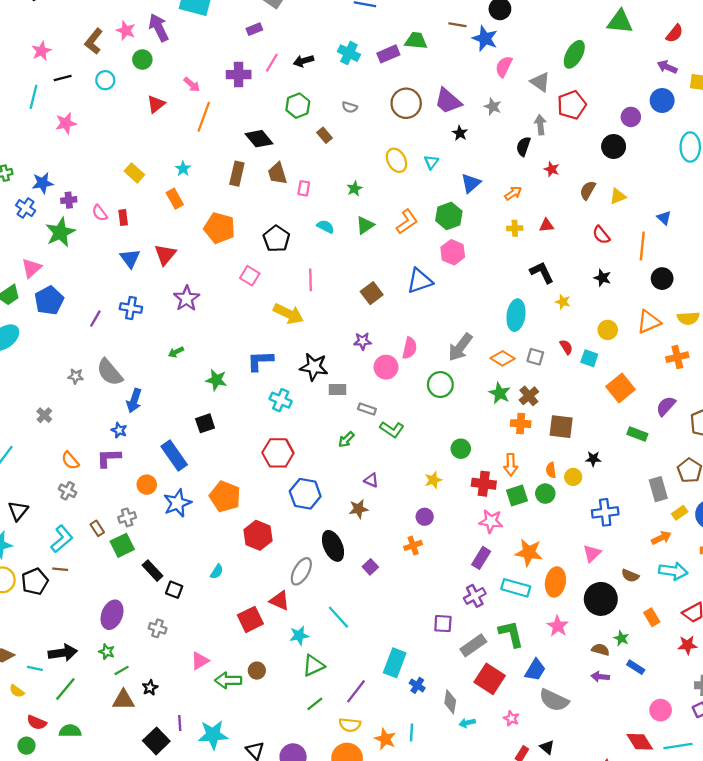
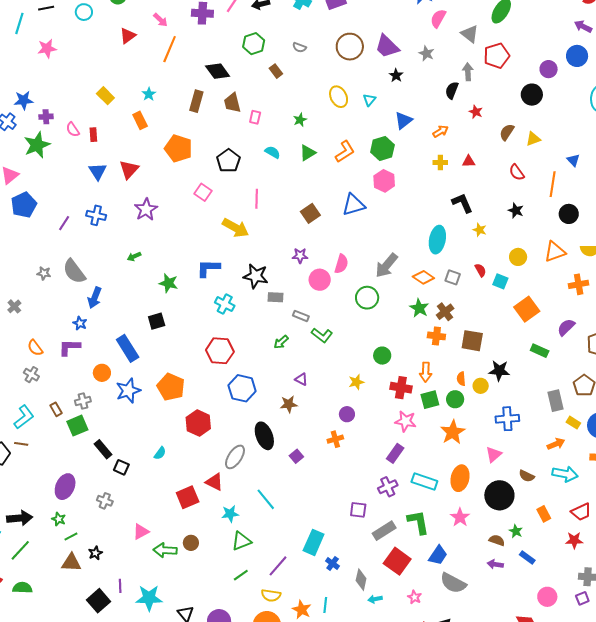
black star: (593, 459) -> (499, 371), size x1.5
yellow rectangle: (680, 513) -> (573, 423), turned 64
orange star: (529, 552) -> (453, 432), moved, turned 30

